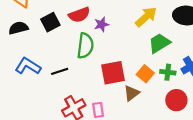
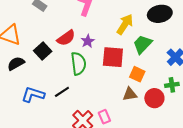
green cross: (168, 72) -> (172, 85), moved
red square: (113, 73) -> (113, 57), moved, turned 30
brown triangle: (132, 93) -> (130, 94), turned 42
red circle: (176, 100) -> (154, 98), moved

